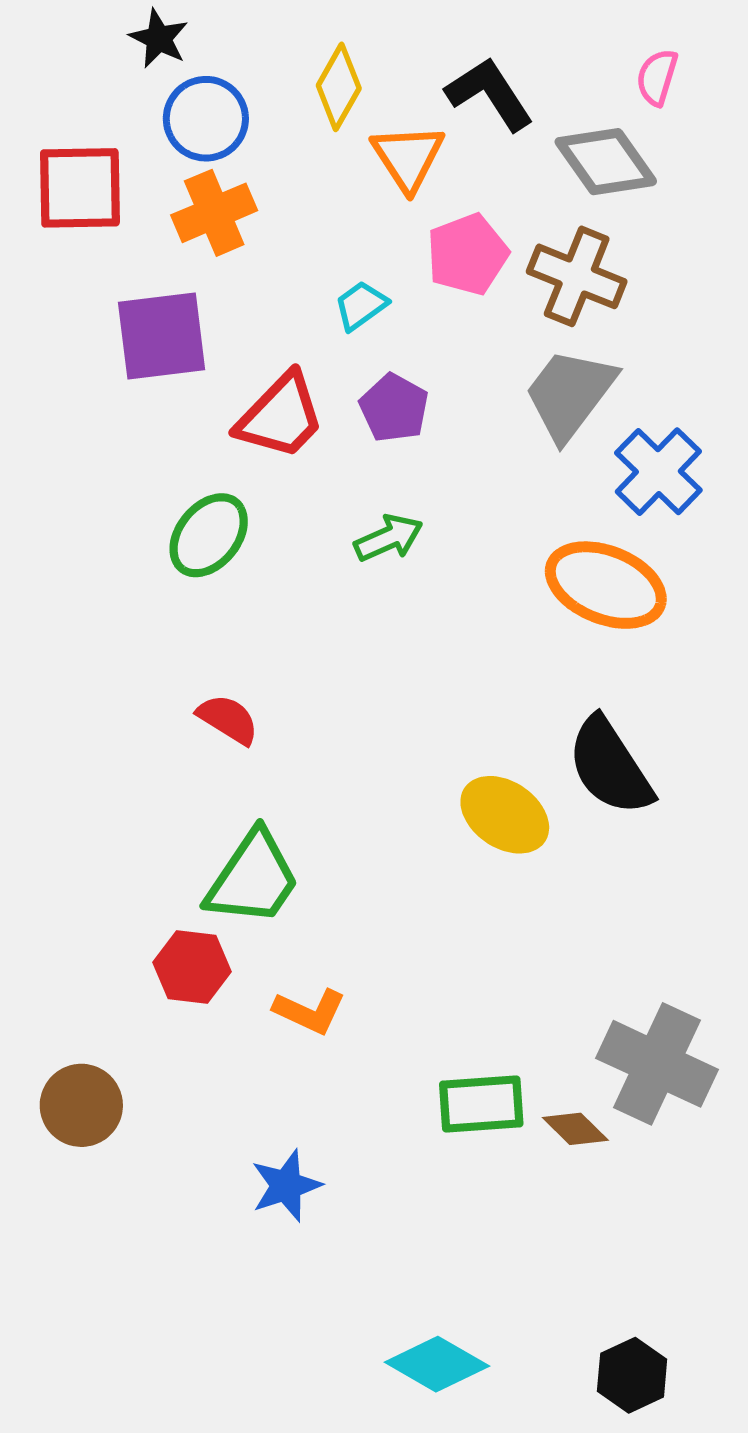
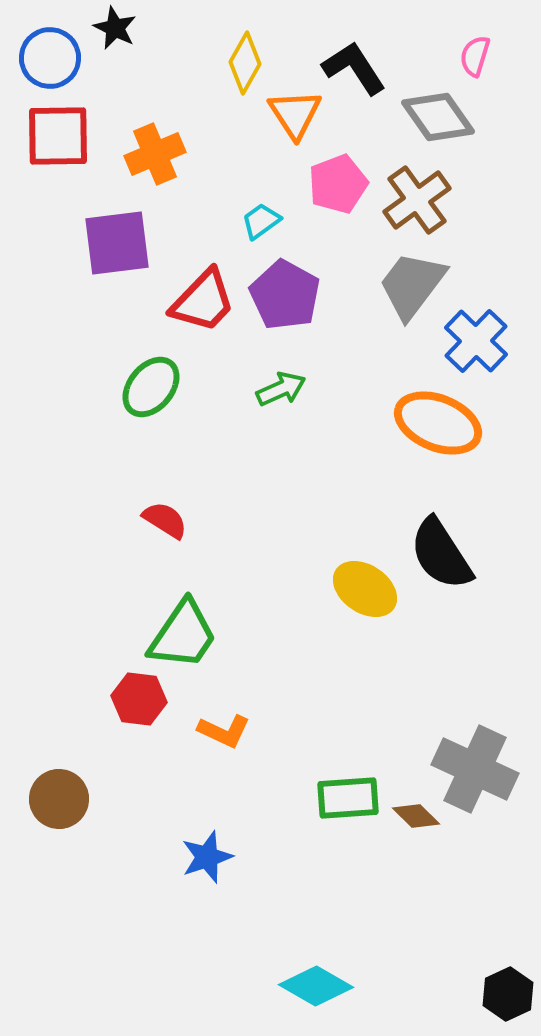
blue circle: (206, 119) -> (50, 58), moved
brown cross: (577, 276) -> (417, 200), turned 32
purple pentagon: (394, 408) -> (285, 295), size x1.4
black hexagon: (632, 1375) -> (508, 994), moved

